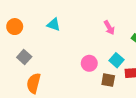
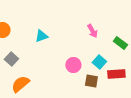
cyan triangle: (54, 24) -> (41, 36), moved, turned -40
orange semicircle: (34, 83) -> (20, 84), turned 36

